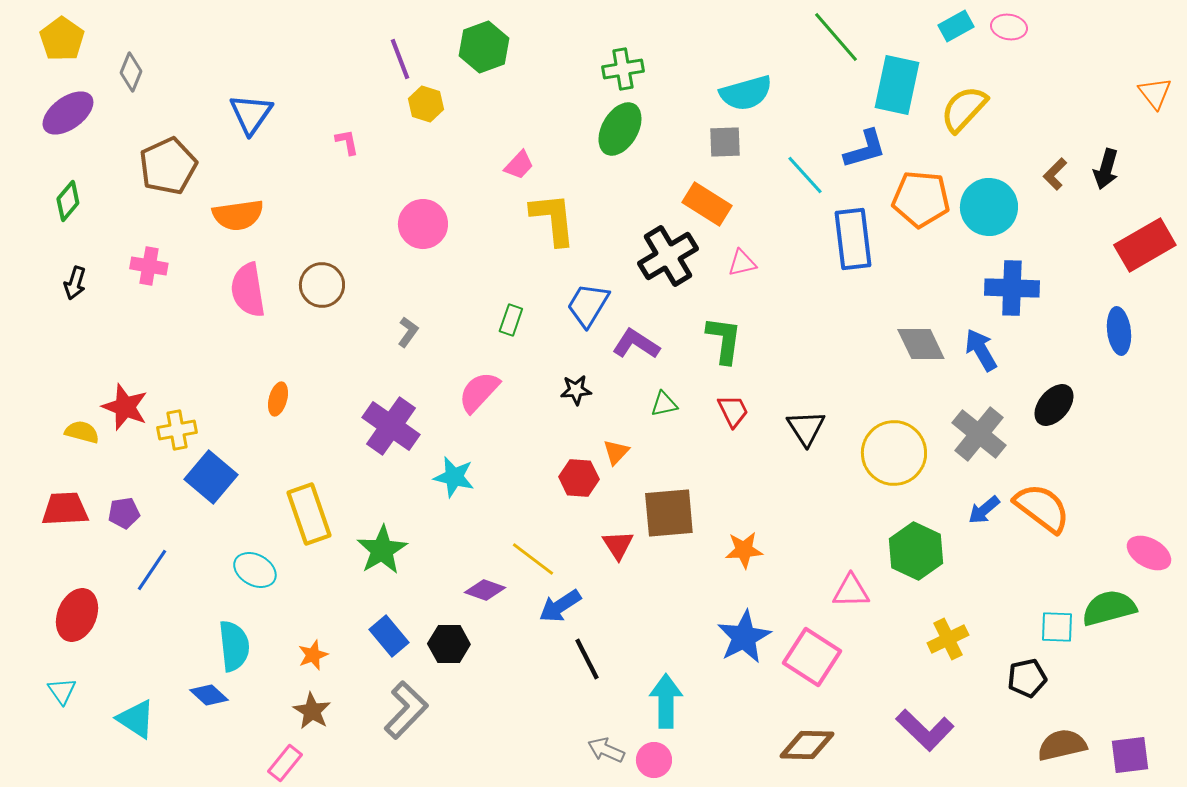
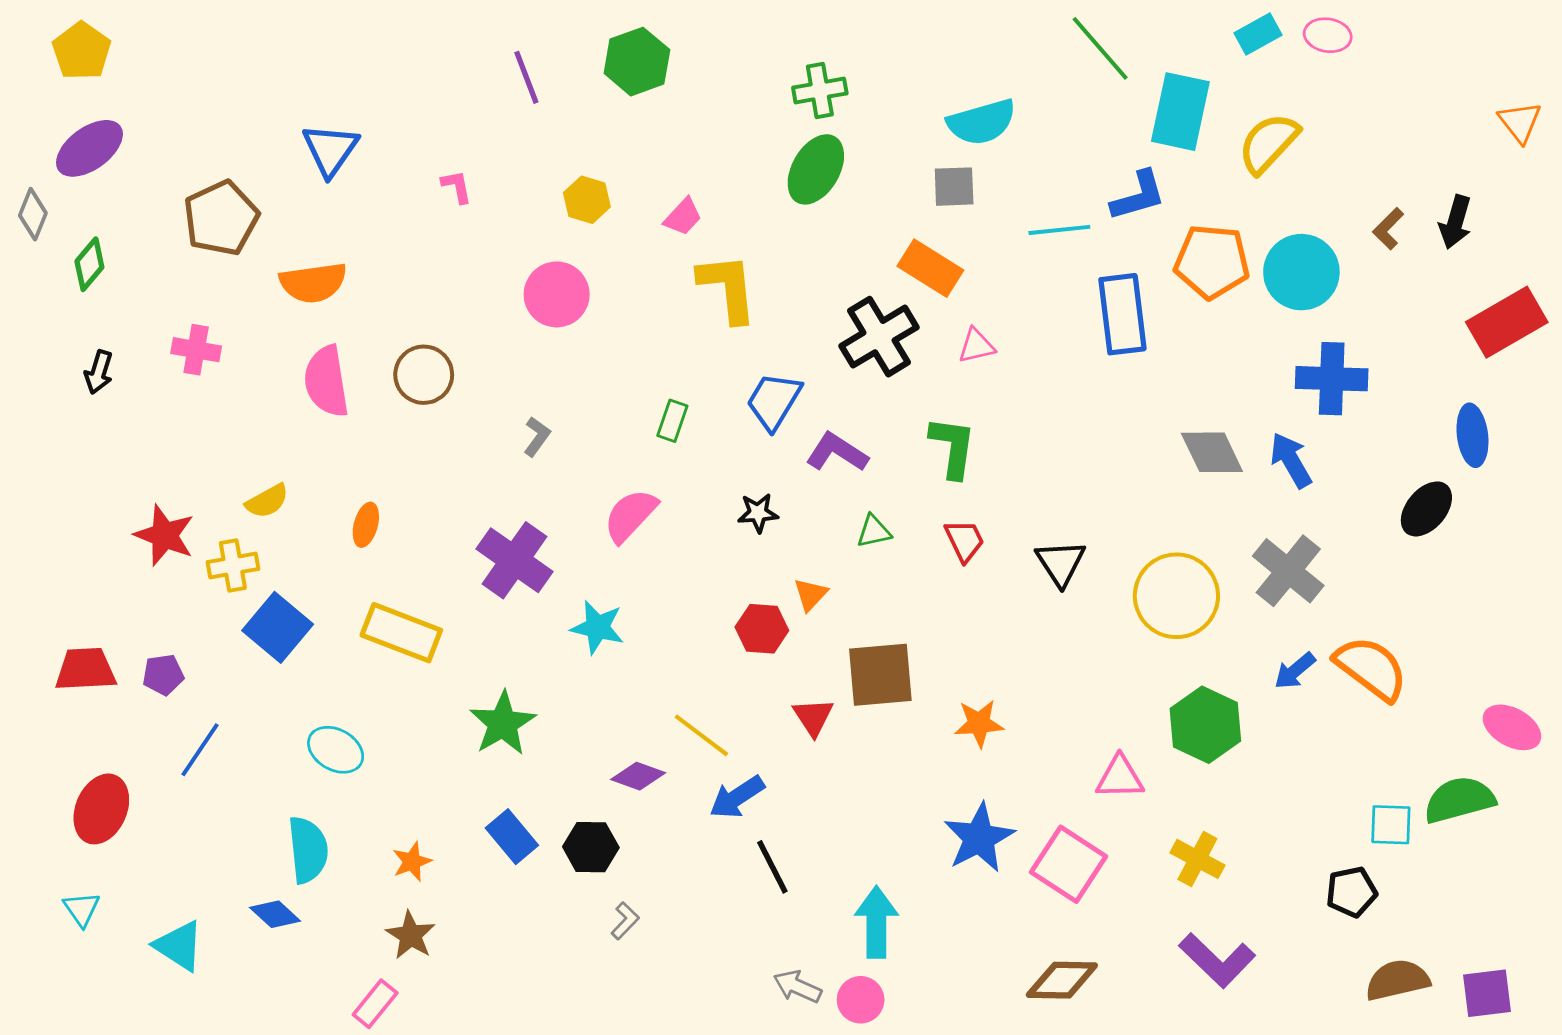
gray diamond: (131, 72) -> (33, 214), moved
yellow hexagon: (426, 104) -> (587, 200), moved
cyan line: (805, 175) -> (1059, 230), turned -54
black ellipse: (1054, 405) -> (1426, 509), moved
yellow semicircle: (82, 432) -> (267, 501), moved, turned 136
yellow rectangle: (309, 514) -> (401, 633), moved, turned -50
yellow cross: (948, 639) -> (1197, 859), moved, turned -36
gray L-shape: (406, 710) -> (625, 921), moved, size x0.5

